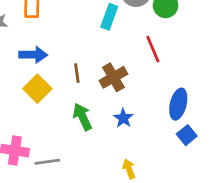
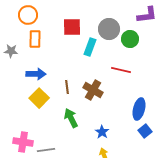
red line: (153, 49) -> (121, 70), turned -54
brown cross: (113, 77) -> (93, 90), turned -30
blue star: (123, 118) -> (102, 132), moved

